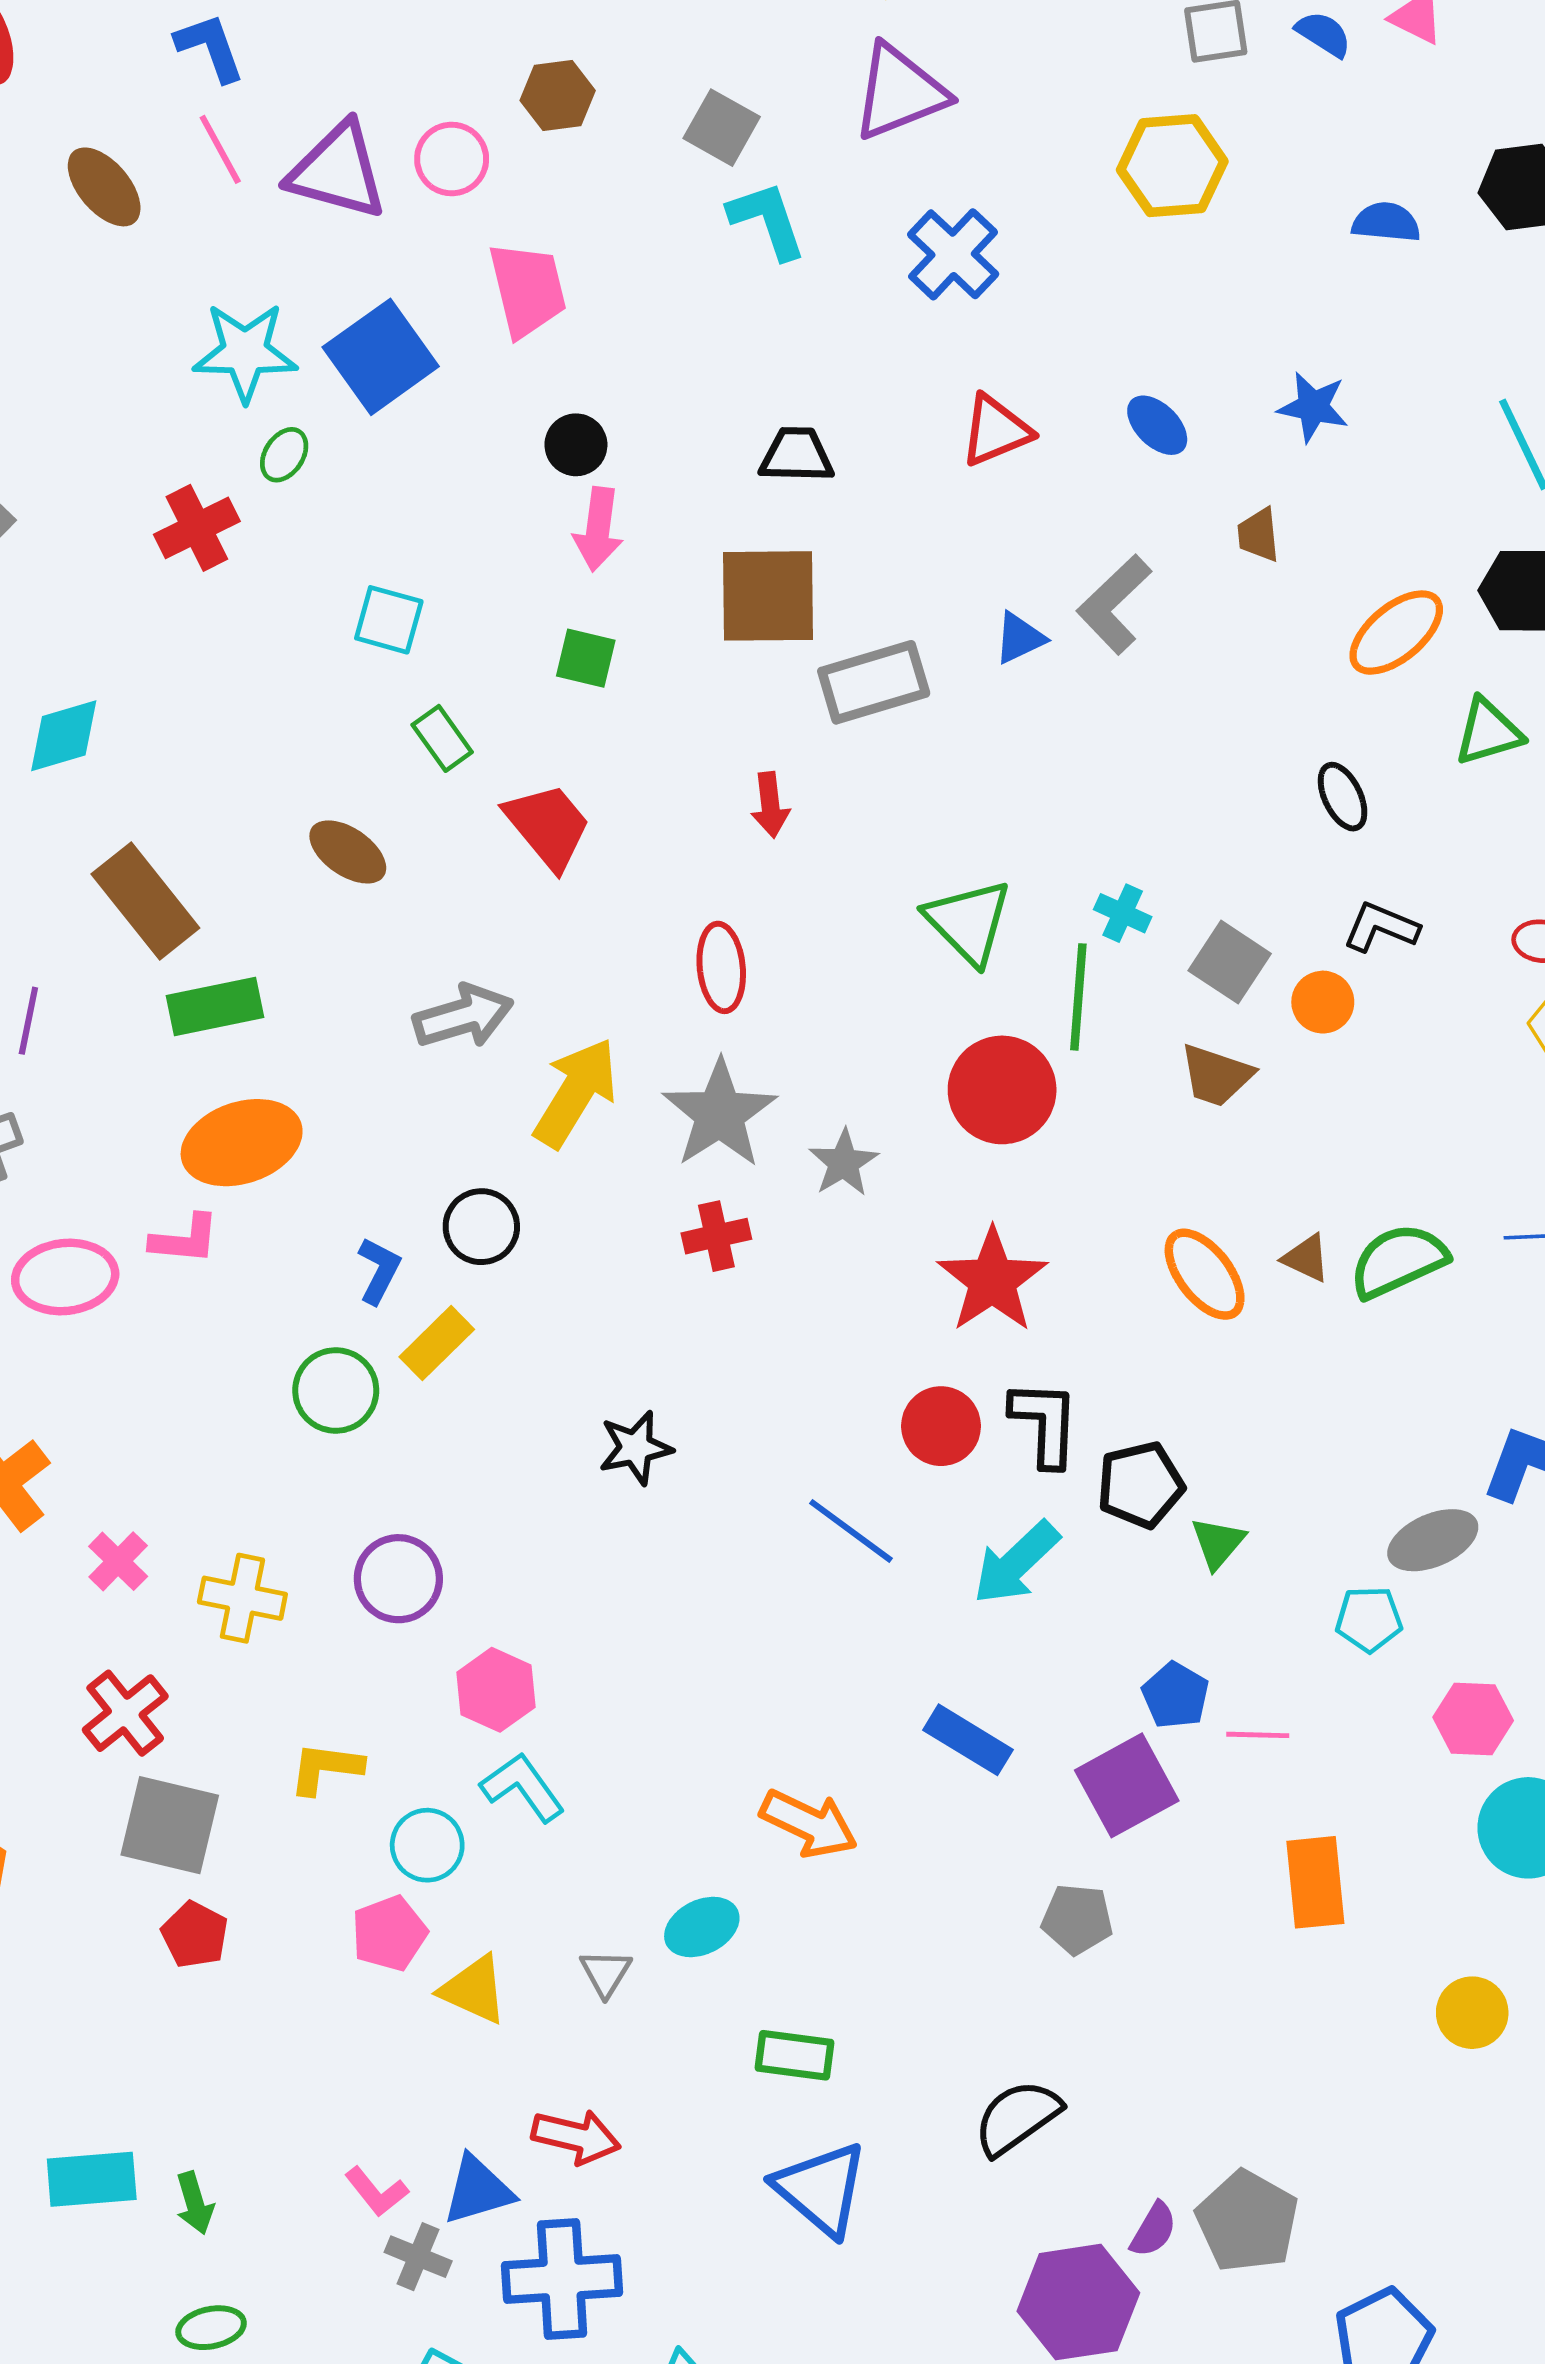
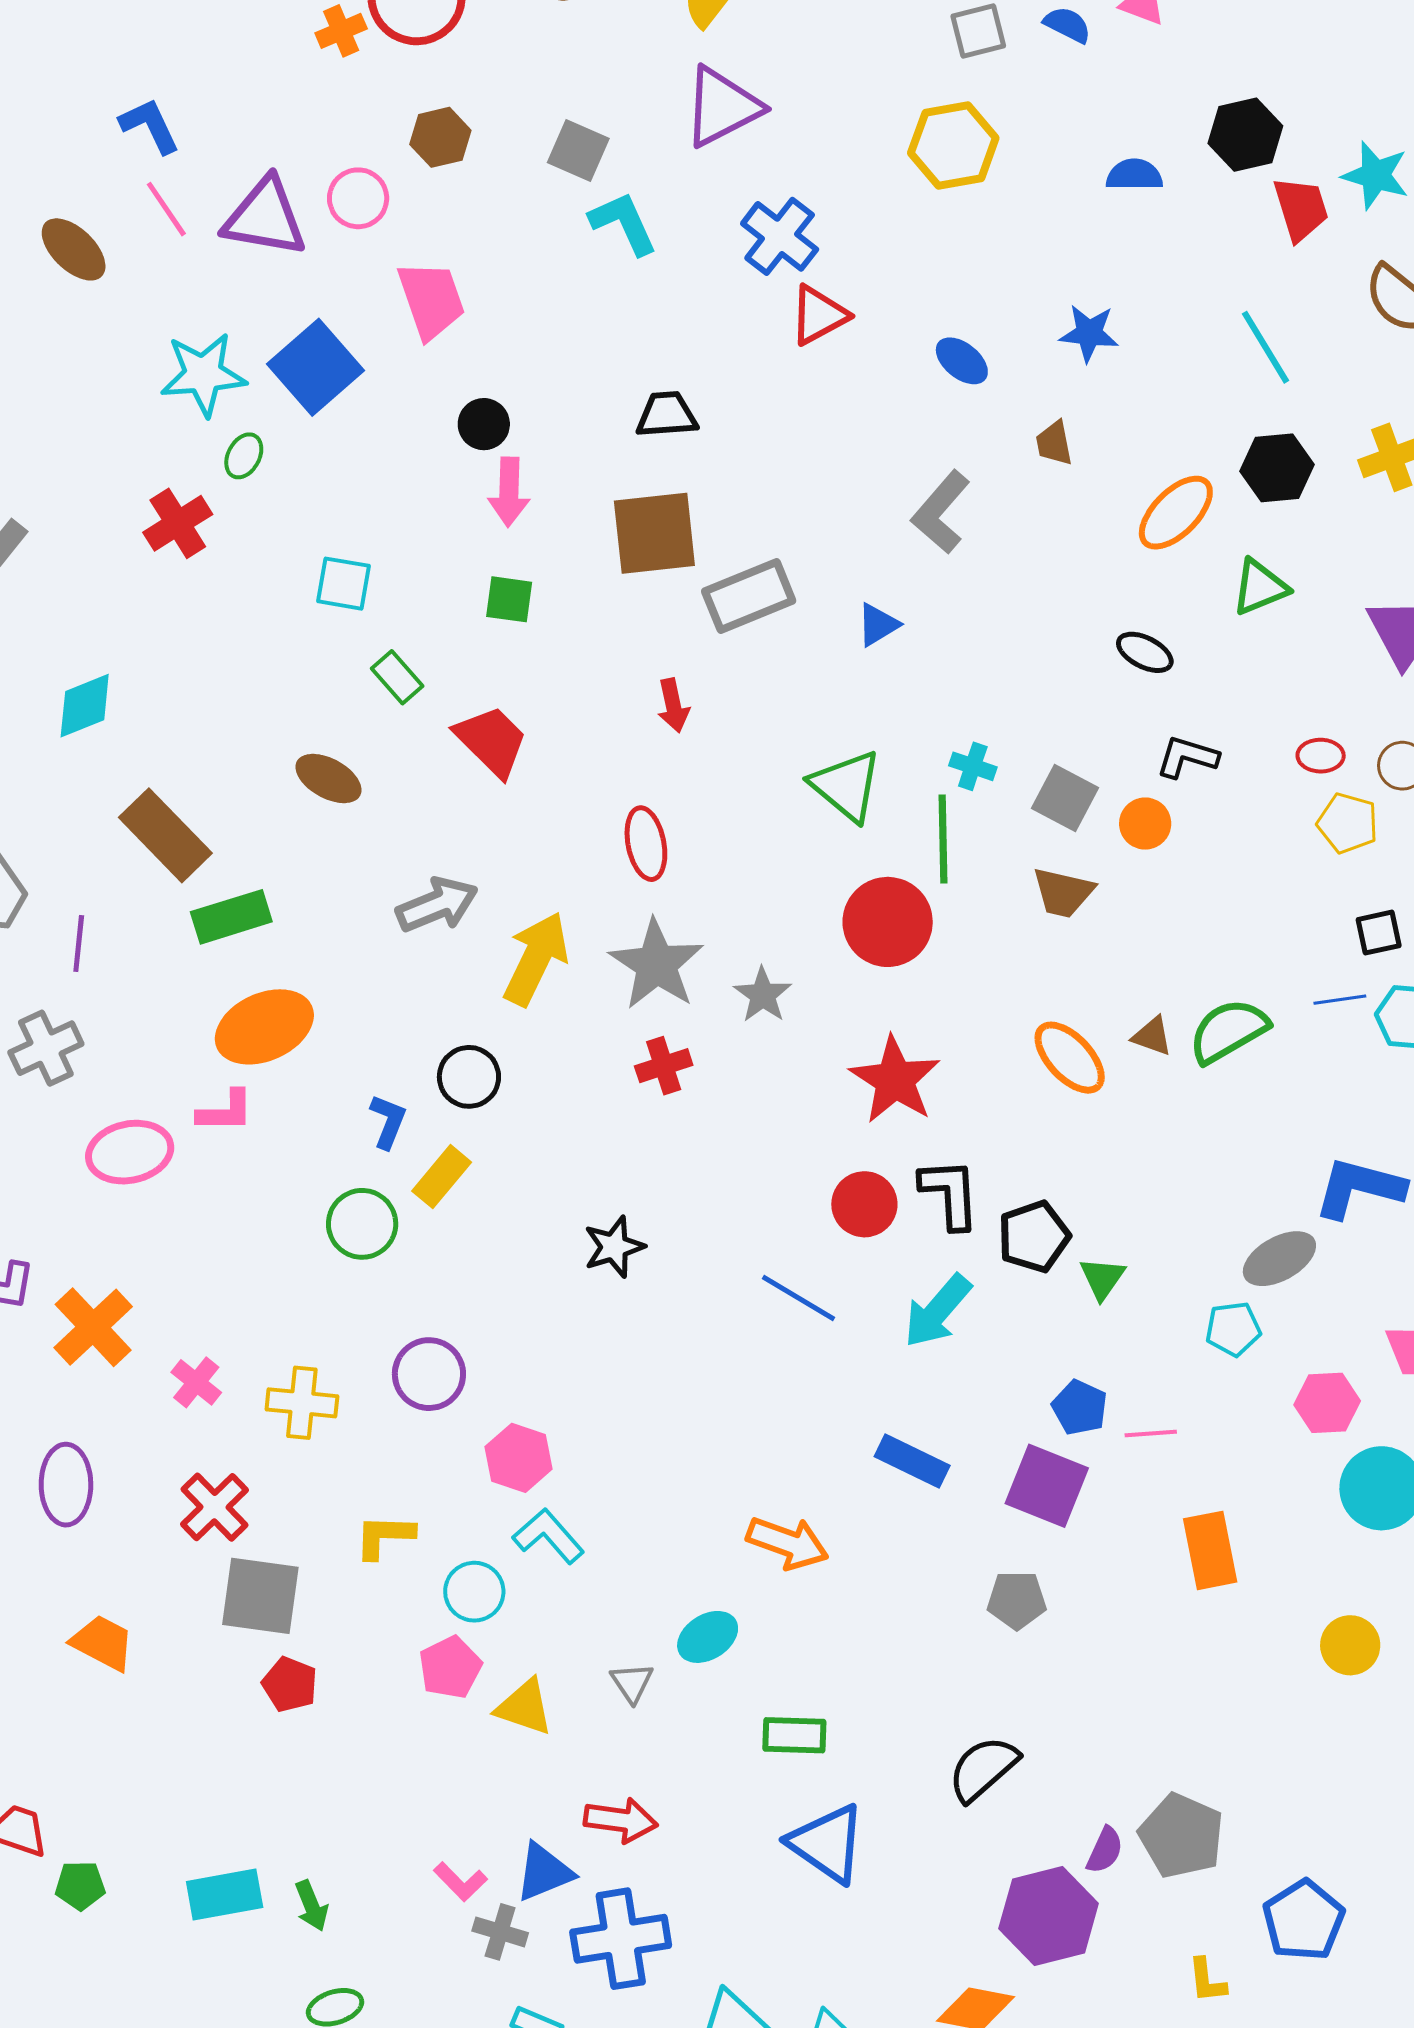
red triangle: (996, 431) -> (819, 315), moved
blue triangle: (1020, 638) -> (878, 625), moved
black ellipse: (1343, 797) -> (1145, 652), turned -32
purple square: (1127, 1785) -> (1047, 1486), turned -34

